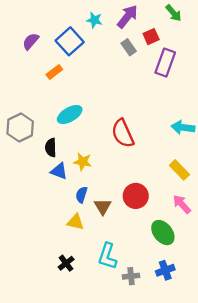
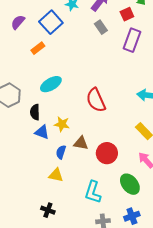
red square: (151, 37) -> (127, 14), moved
brown triangle: (103, 207) -> (81, 143), moved, turned -49
cyan L-shape: (107, 256) -> (93, 192), moved
black cross: (66, 263) -> (48, 210), turned -32

